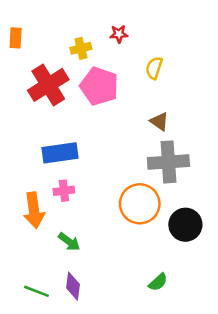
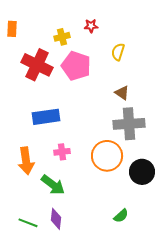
red cross: (48, 85) -> (37, 65), turned -32
pink cross: (64, 191) -> (62, 152), moved
green arrow: (69, 242) -> (53, 185), size x1.4

